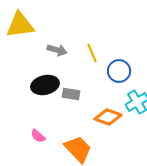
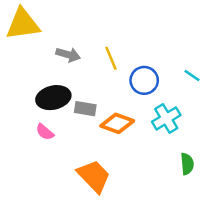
orange diamond: (108, 117) -> (117, 123), moved
pink semicircle: (38, 136) -> (45, 132), moved

